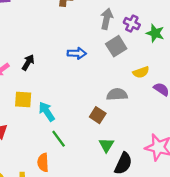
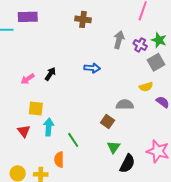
green star: (155, 33) -> (159, 40), moved
gray square: (116, 46) -> (156, 62), moved
yellow square: (23, 99) -> (36, 109), moved
cyan arrow: (47, 111) -> (49, 127), moved, turned 36

